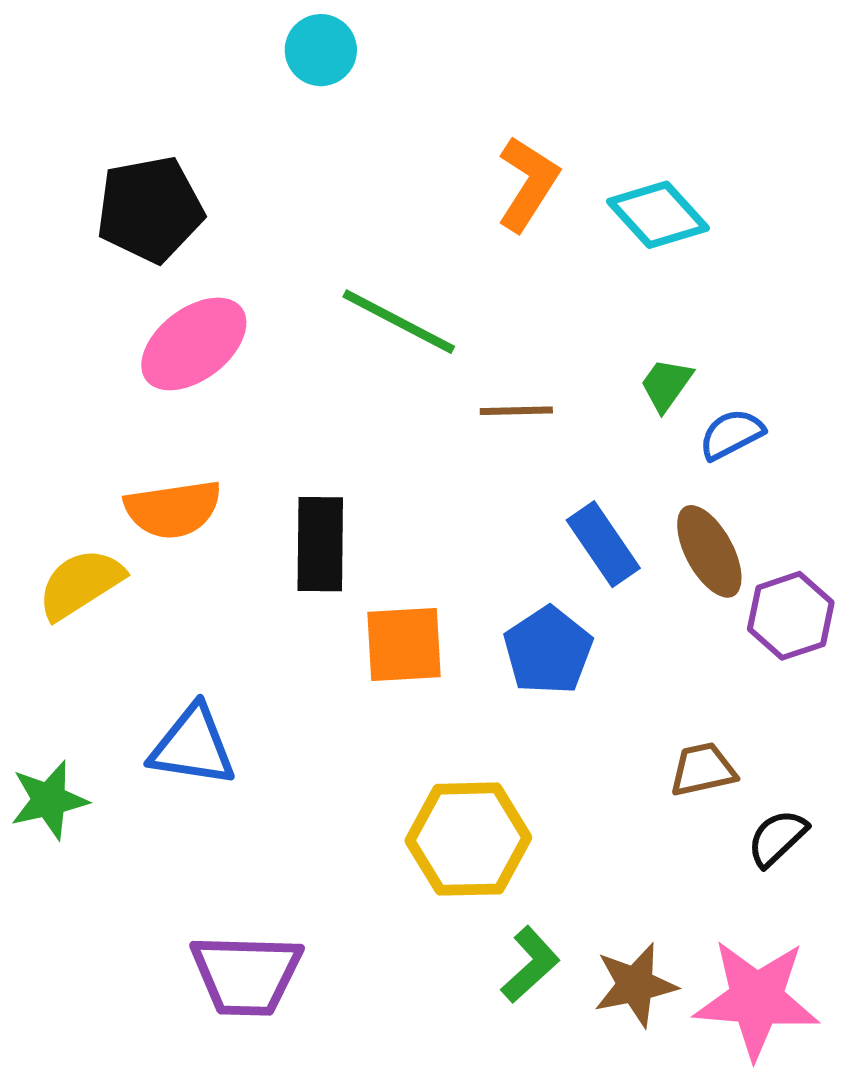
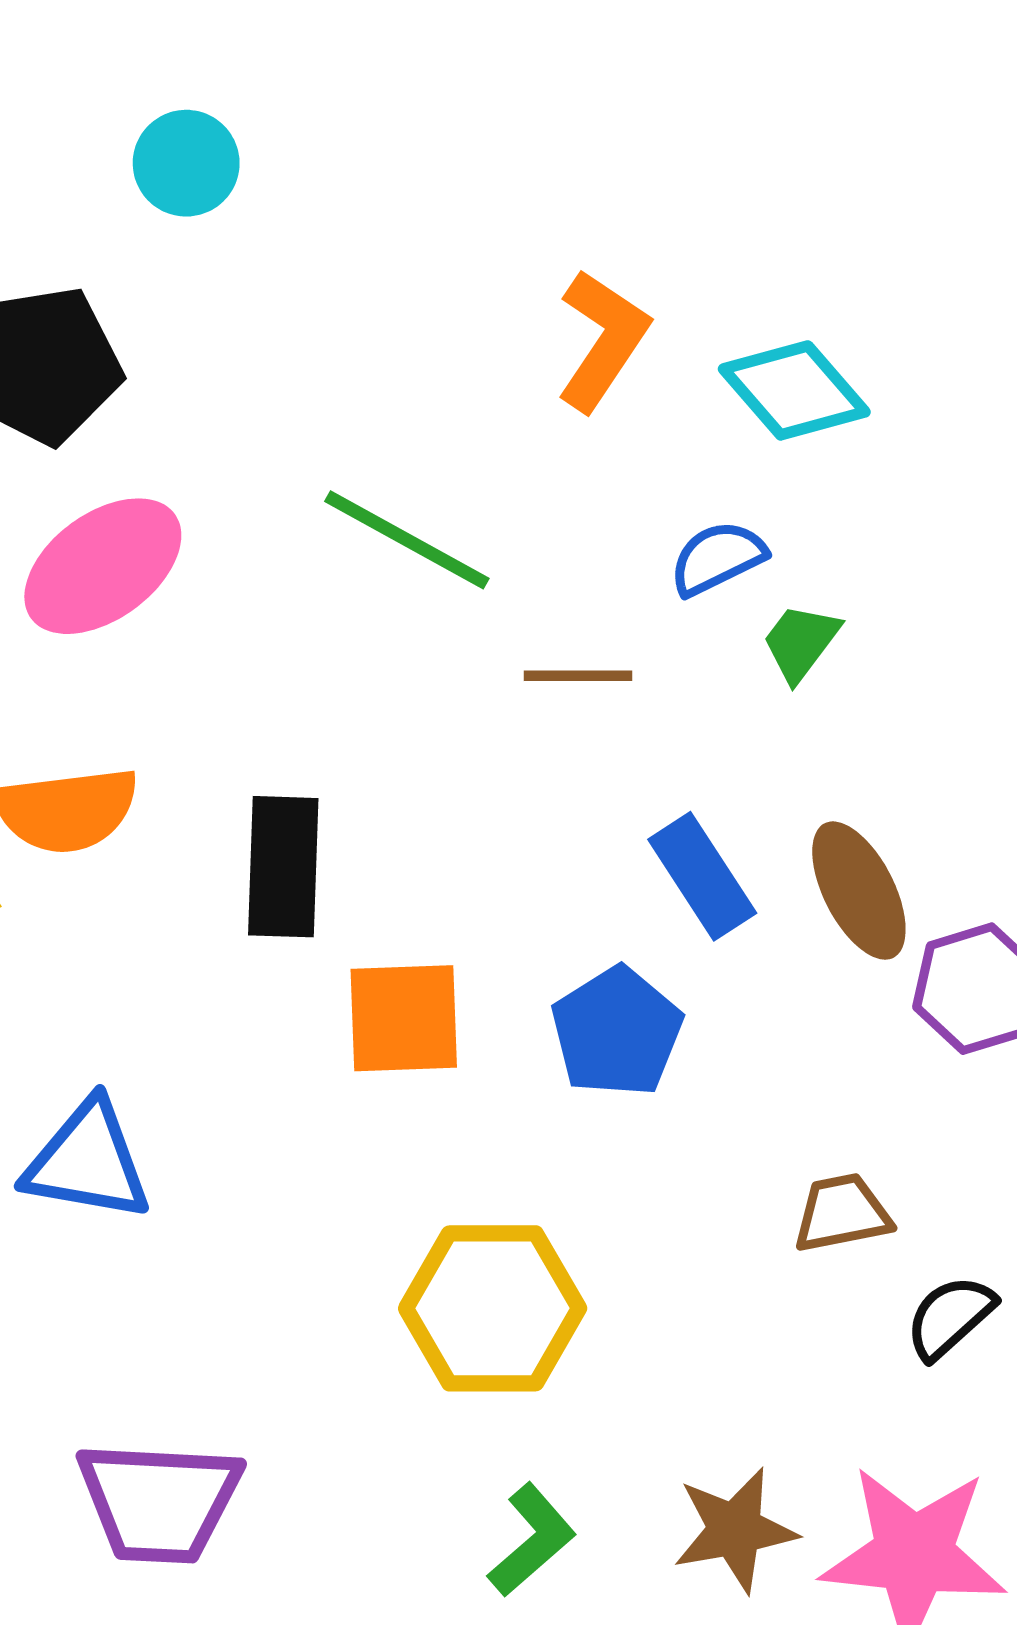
cyan circle: (321, 50) -> (186, 163), moved
blue semicircle: (732, 434) -> (718, 558), moved
green L-shape: (530, 965) -> (532, 1540), moved

